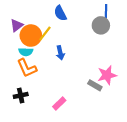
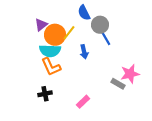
blue line: (106, 11) -> (106, 39), moved, turned -32
gray circle: (101, 25) -> (100, 25), moved
cyan semicircle: (26, 52) -> (50, 51), size x1.5

